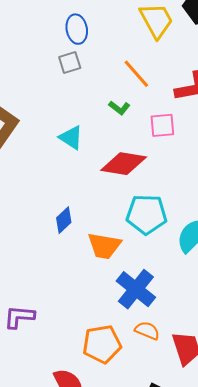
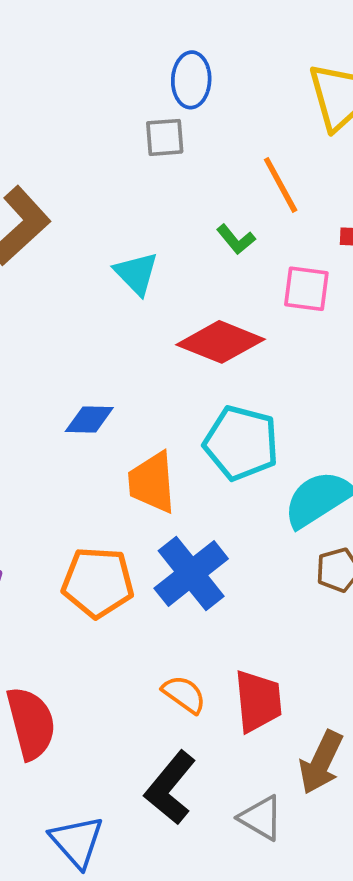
blue diamond: (64, 220) -> (89, 419), turned 32
orange trapezoid: (104, 246) -> (152, 482), turned 63
orange semicircle: (147, 331) -> (184, 694), moved
orange pentagon: (102, 344) -> (98, 582), moved

